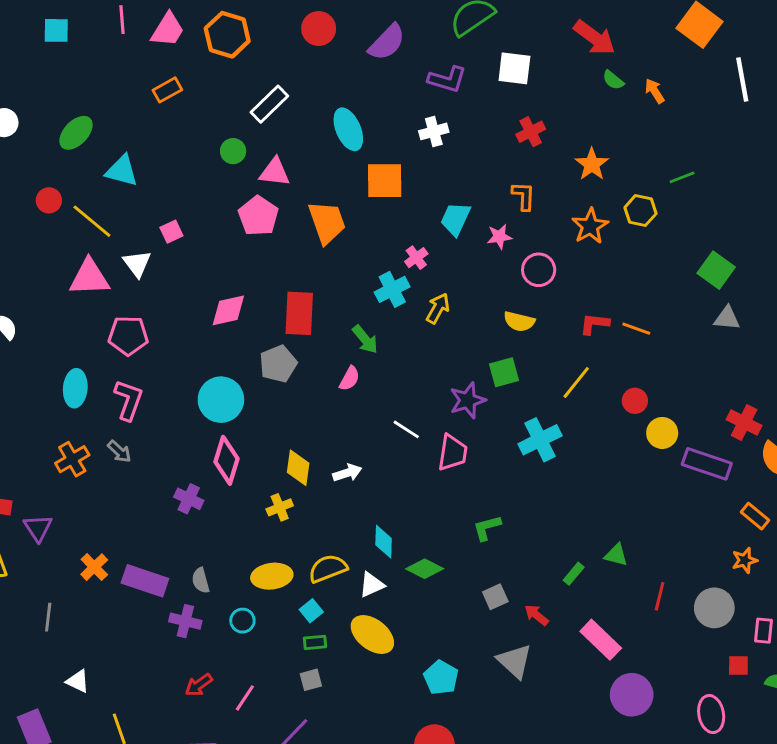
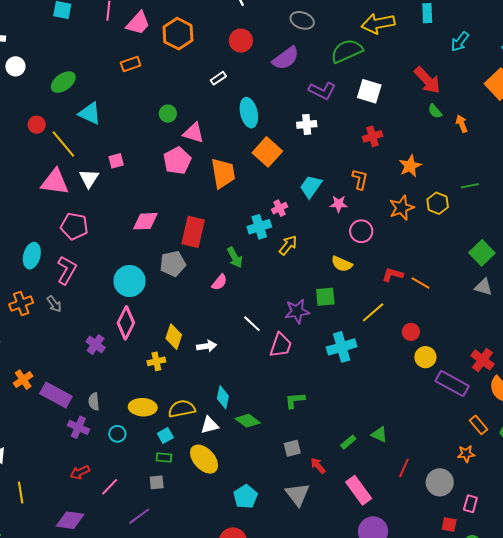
white rectangle: (269, 104) -> (218, 78), moved, size x0.6
orange square: (385, 181) -> (267, 152), turned 32

